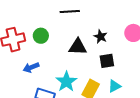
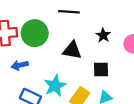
green circle: (41, 36) -> (35, 33), size x1.6
black star: (101, 37) -> (103, 35), moved

